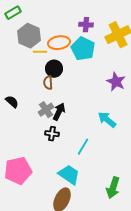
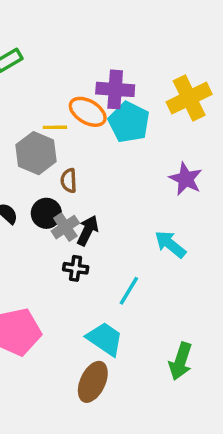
purple cross: (86, 25) -> (115, 89), moved, size x1.5
gray hexagon: (29, 36) -> (36, 153), moved
orange ellipse: (59, 43) -> (88, 112), turned 40
black circle: (54, 69) -> (46, 213), moved

